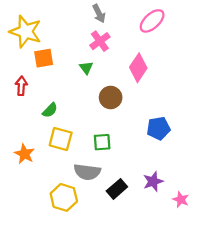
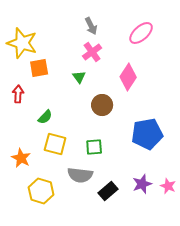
blue pentagon: (158, 128) -> (147, 134), size x1.4
yellow hexagon: (64, 197) -> (41, 191), moved
pink star: (181, 200) -> (168, 186), moved

